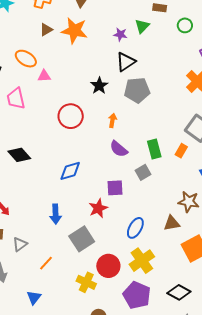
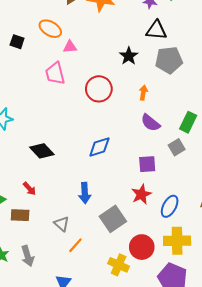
black triangle: (126, 62) -> (156, 30), turned 40
pink trapezoid: (16, 98) -> (55, 73), moved
green rectangle: (154, 149) -> (188, 122), turned 42
black diamond: (19, 155) -> (42, 151), moved
red star: (98, 208) -> (141, 194), moved
gray triangle: (20, 244) -> (62, 224), moved, turned -42
yellow cross: (142, 261) -> (177, 241), turned 35

